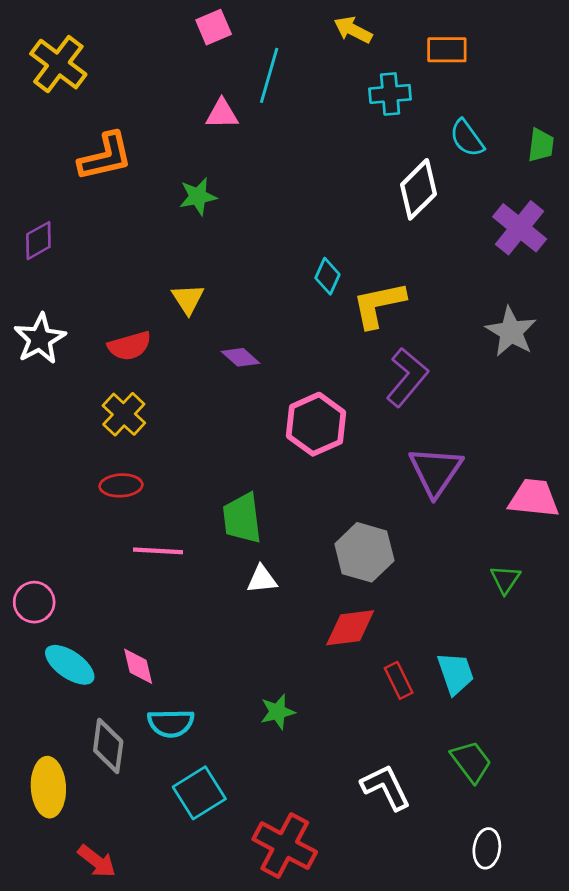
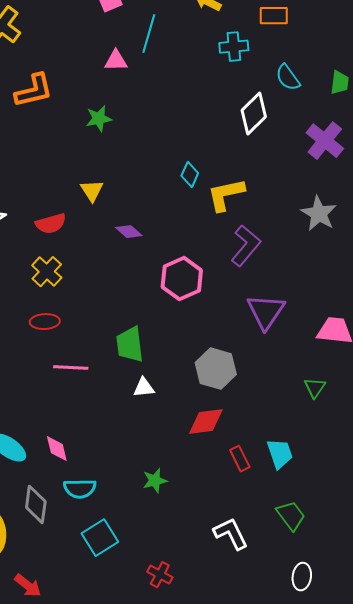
red cross: (285, 846) -> (160, 575), size x0.6

